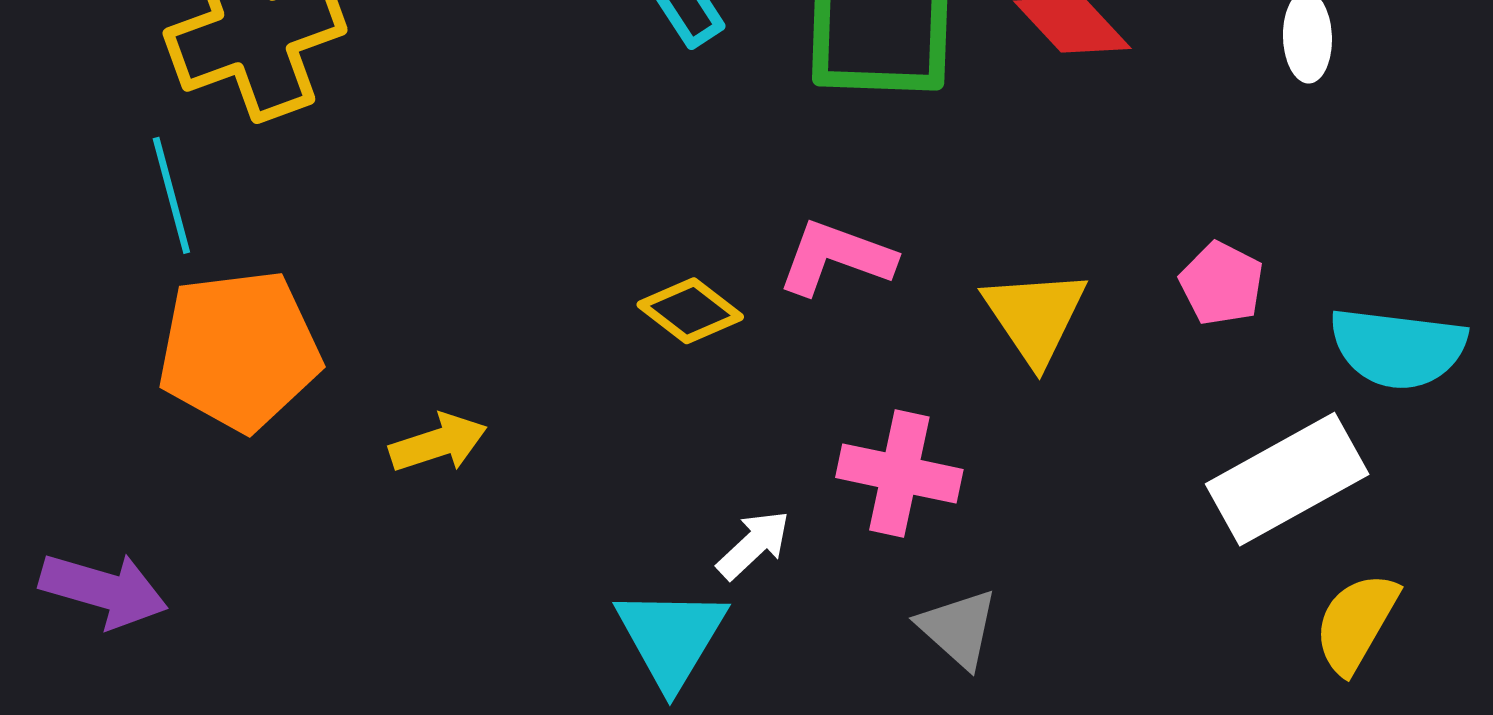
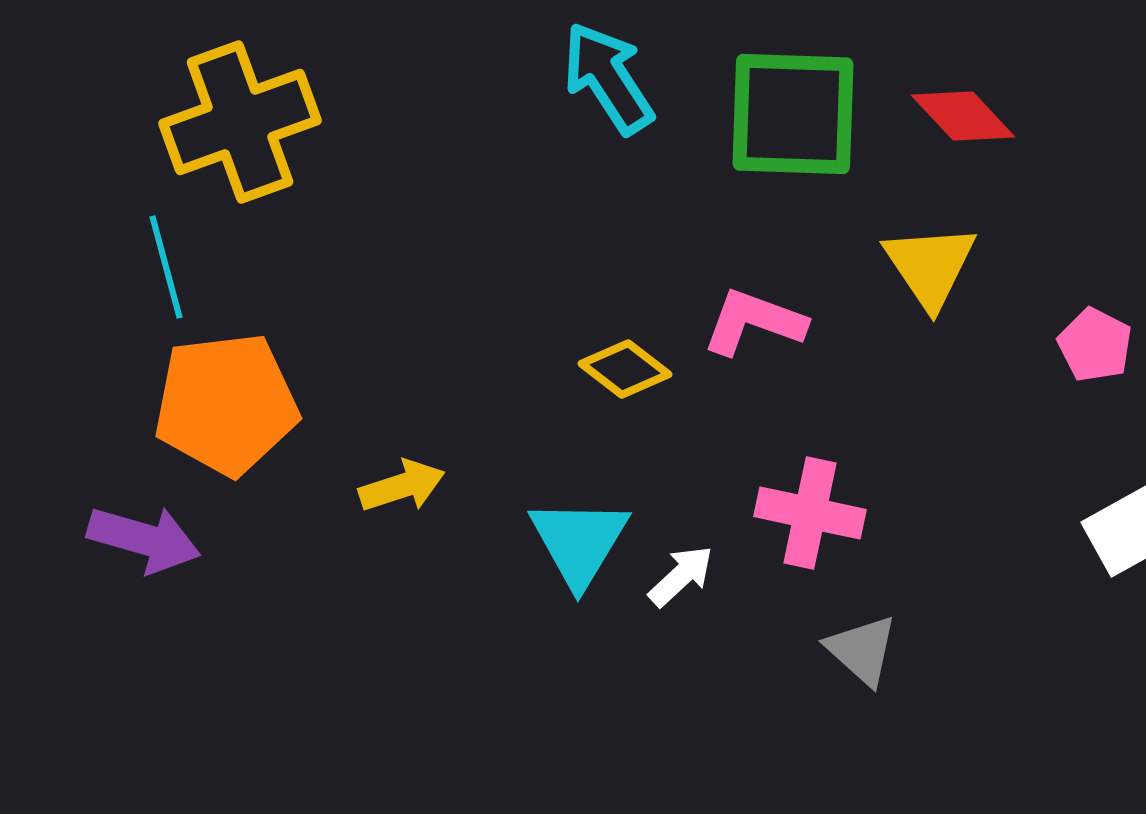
yellow triangle: (1035, 316) -> (930, 266), moved
purple arrow: (104, 590) -> (144, 539), moved
cyan triangle: (671, 637) -> (579, 542), moved

